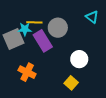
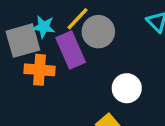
yellow line: (34, 22) -> (77, 19), moved, turned -56
orange cross: (27, 72) -> (39, 70), moved, turned -30

